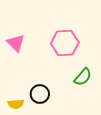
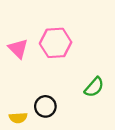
pink hexagon: (65, 43) -> (56, 43), moved

